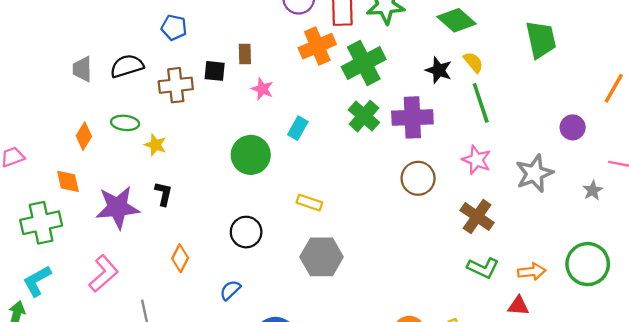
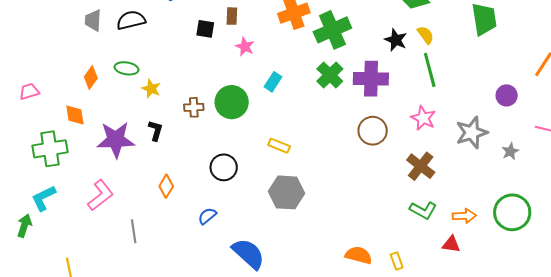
brown cross: (176, 85) -> (194, 107), moved, size x0.7
gray star: (593, 190) -> (510, 151), moved

